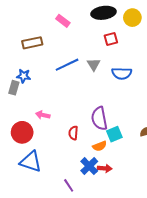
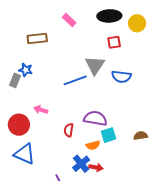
gray triangle: (94, 64) -> (95, 65), size x1.5
blue line: (67, 65) -> (75, 80), moved
purple semicircle: (99, 118) -> (95, 118), turned 105

